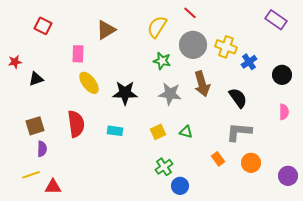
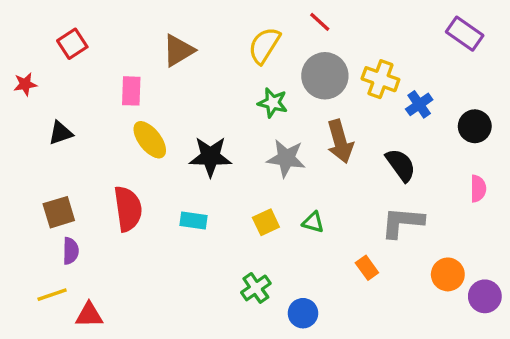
red square: (43, 26) -> (72, 44), turned 30
red star: (15, 62) -> (25, 84), moved
orange circle: (251, 163) -> (448, 274), moved
green cross: (164, 167) -> (256, 288), moved

